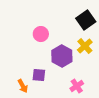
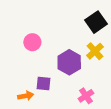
pink circle: (41, 34) -> (32, 42), moved
orange arrow: (23, 86) -> (26, 96), turned -72

